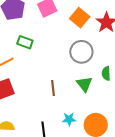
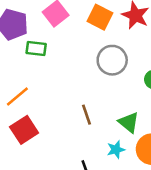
green rectangle: (25, 42) -> (36, 48), moved
green triangle: (84, 84) -> (129, 122), moved

